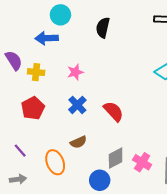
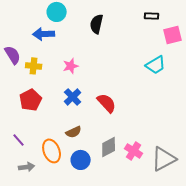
gray arrow: (18, 179) -> (27, 167), moved
blue circle: (100, 180) -> (81, 160), moved

